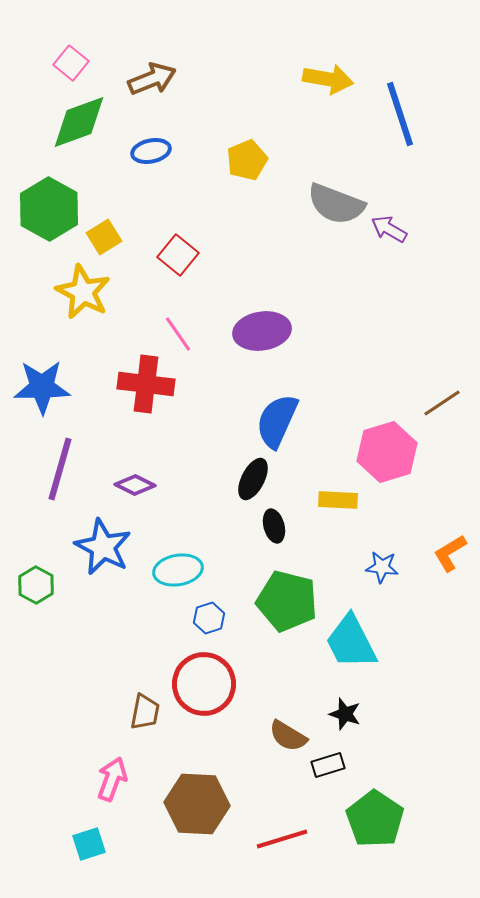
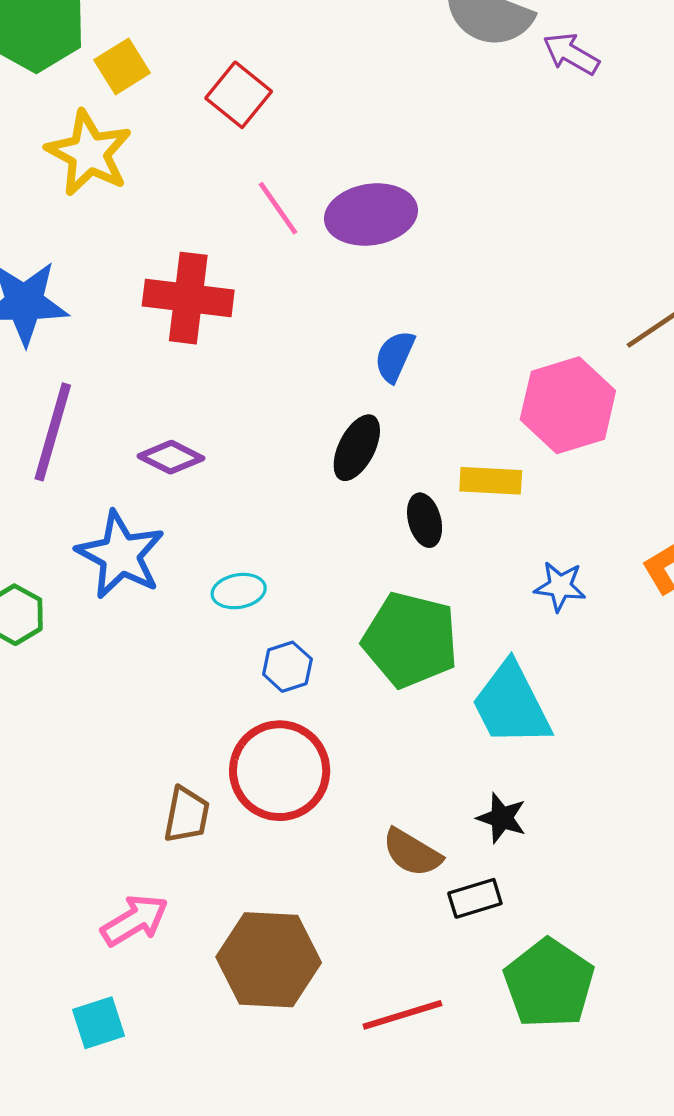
pink line: (178, 334) -> (278, 208), moved
blue semicircle: (277, 421) -> (395, 356), size x0.6
black ellipse: (274, 526) -> (425, 520), moved
cyan ellipse: (178, 570) -> (239, 591), size x0.7
pink arrow: (112, 779) -> (135, 920), turned 39

